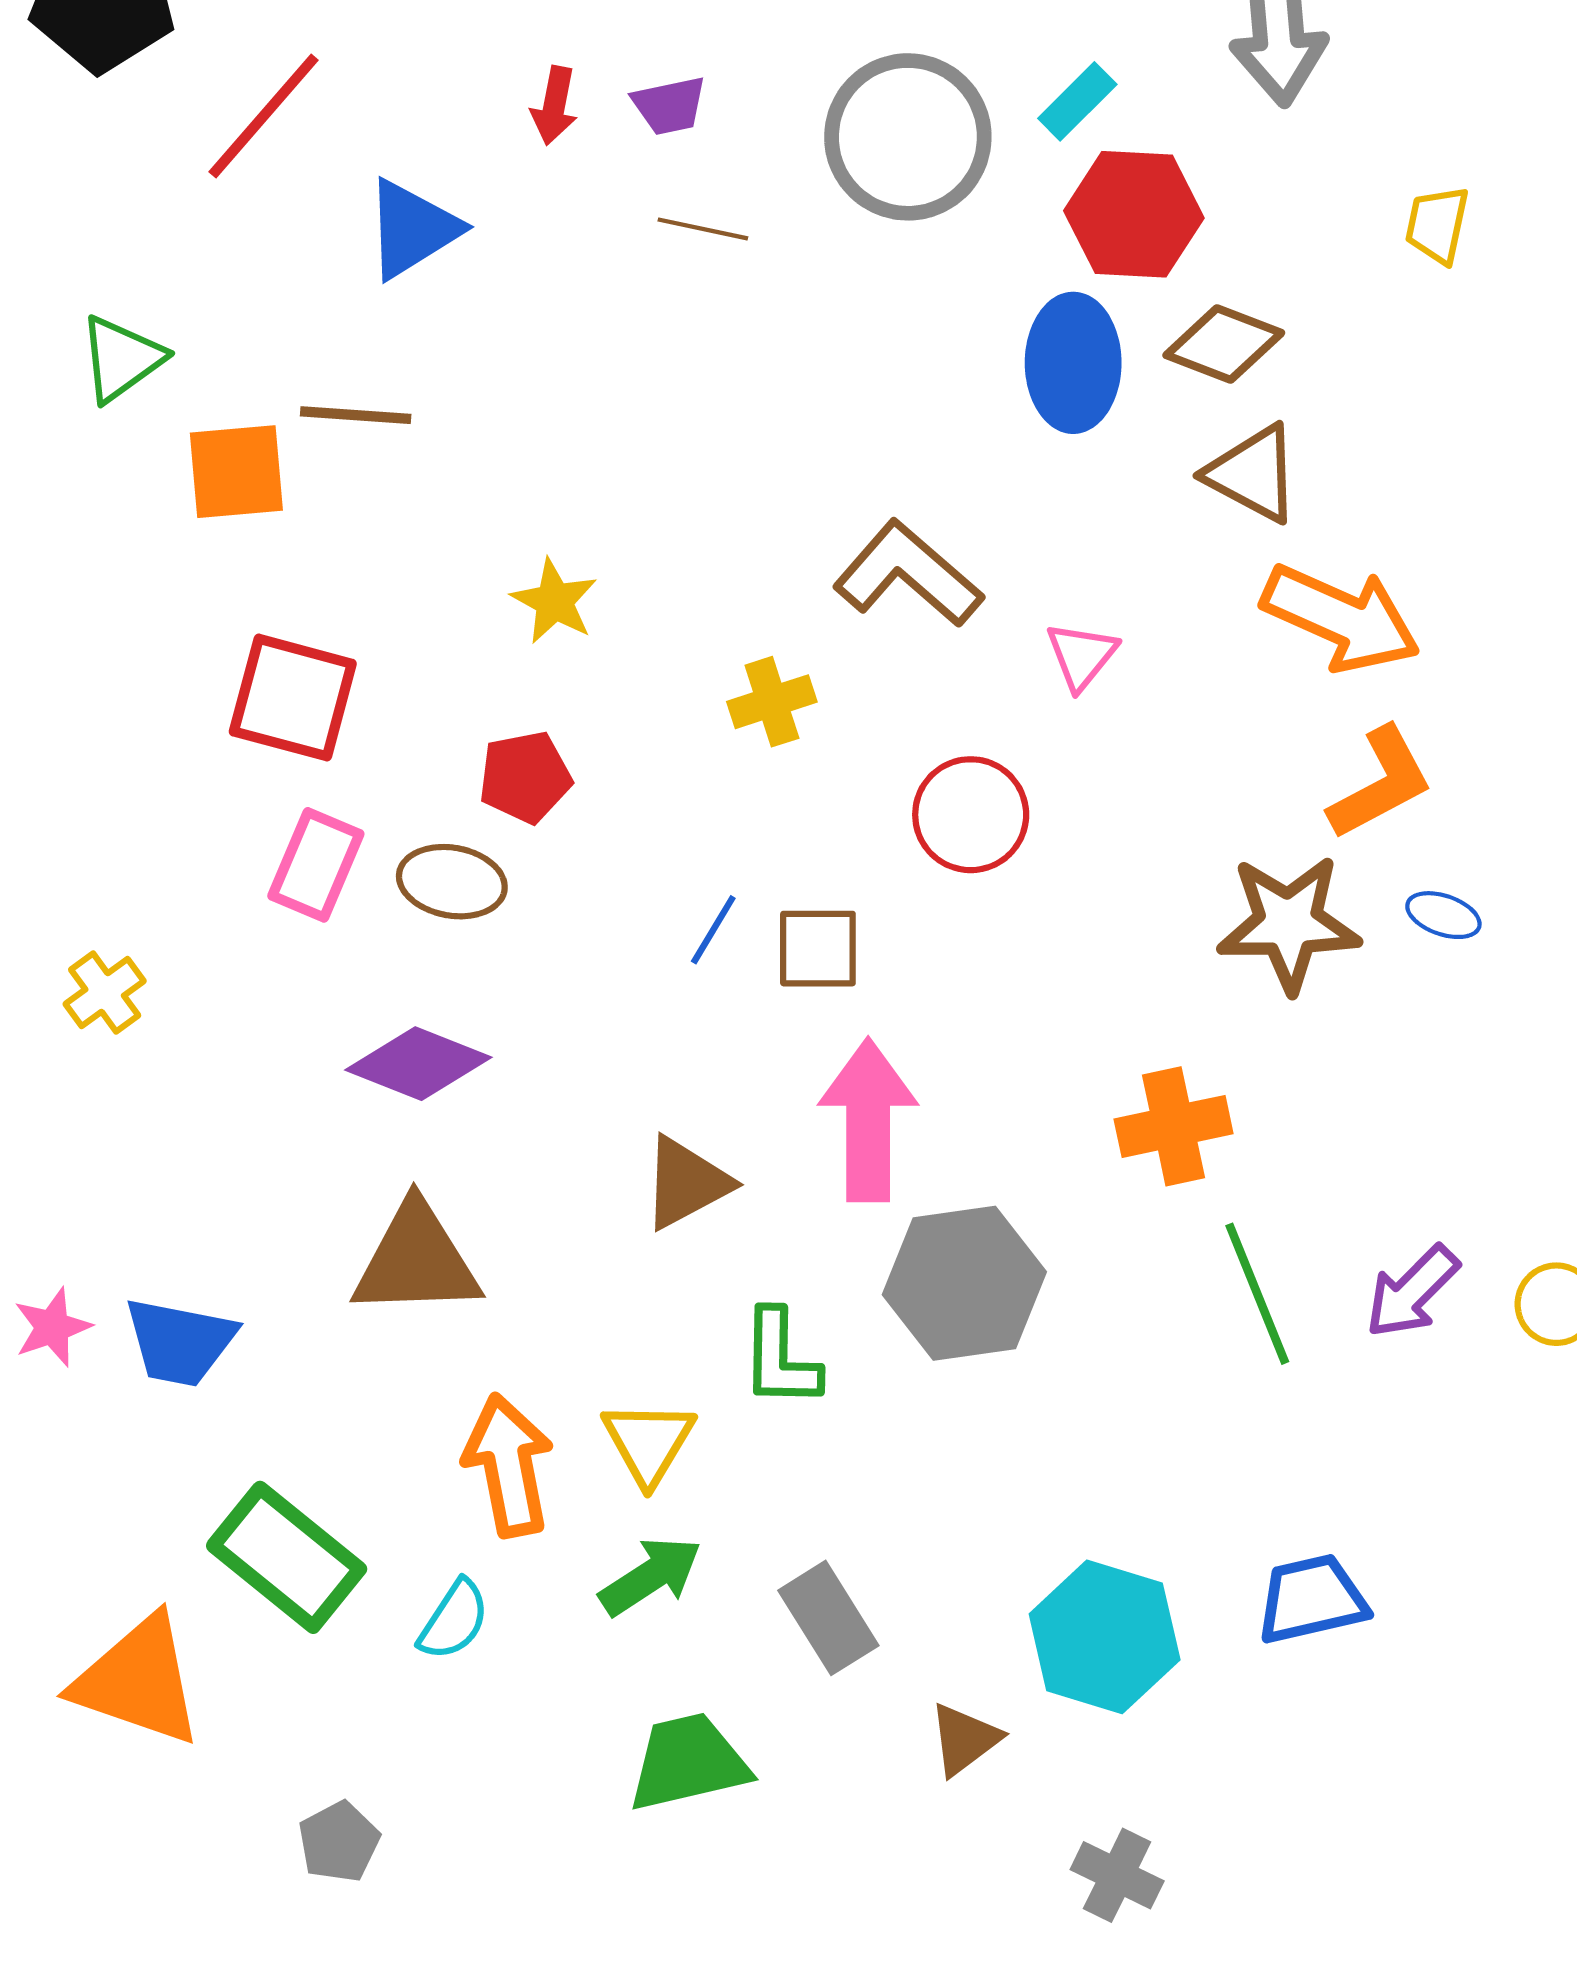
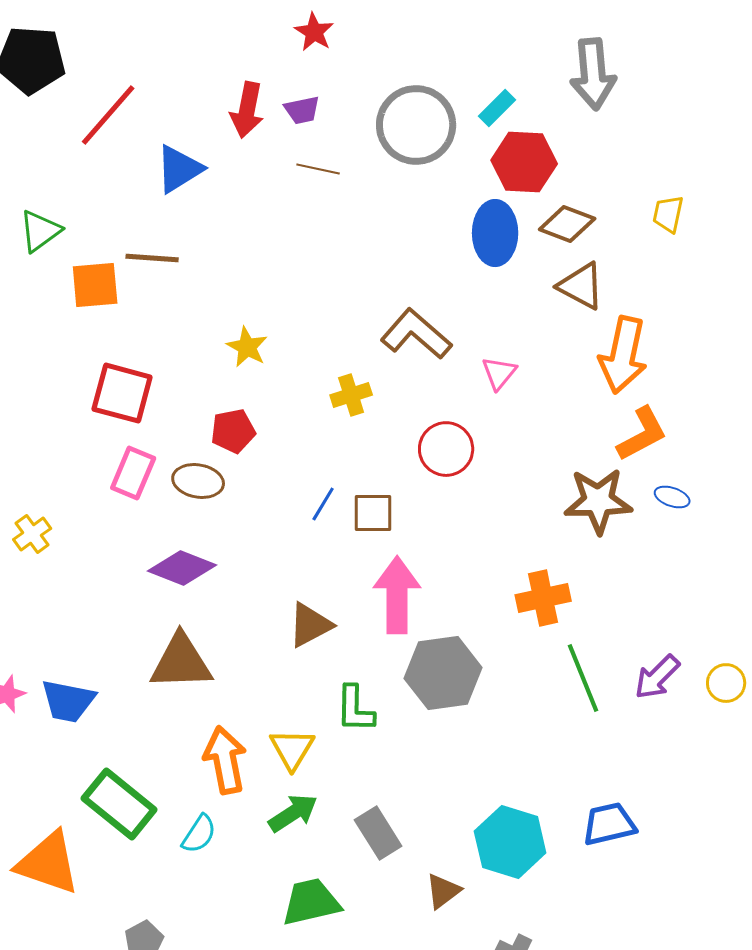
red arrow: (554, 106) -> (247, 110), size x1.5
yellow trapezoid: (1437, 225) -> (668, 214), moved
orange arrow: (1341, 618) -> (623, 355), turned 78

